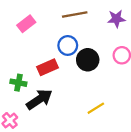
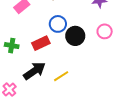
green cross: (18, 83) -> (12, 46), moved
yellow line: (96, 108) -> (61, 76), moved

